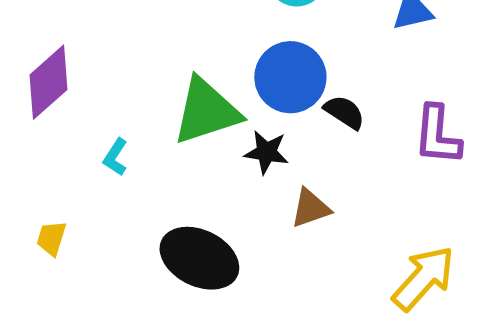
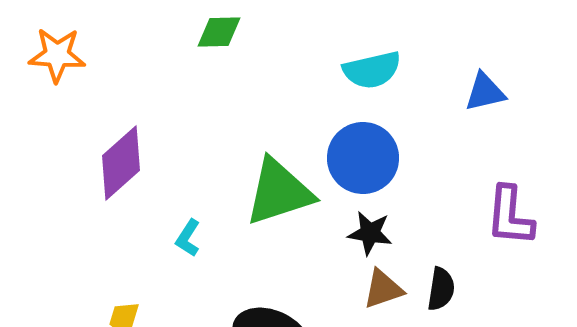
black semicircle: (344, 112) -> (441, 289), moved, turned 66
black star: (266, 152) -> (370, 233), moved

